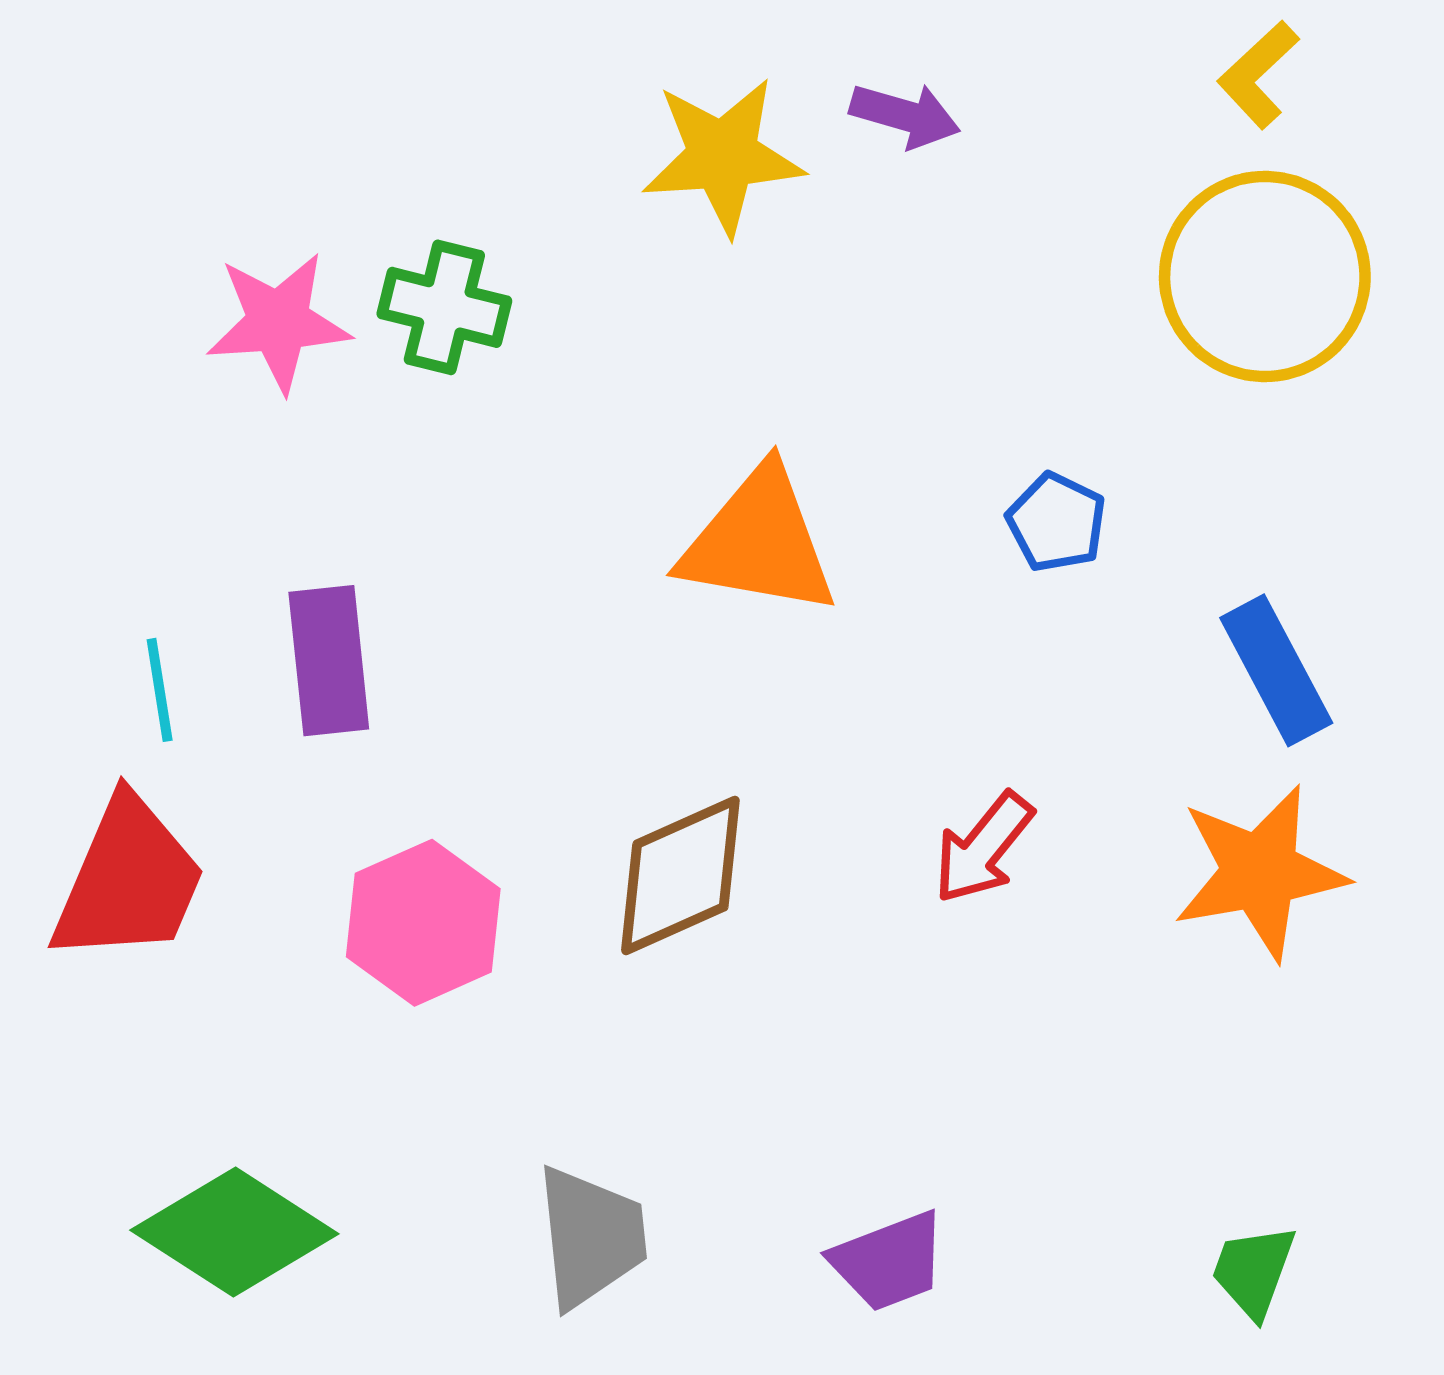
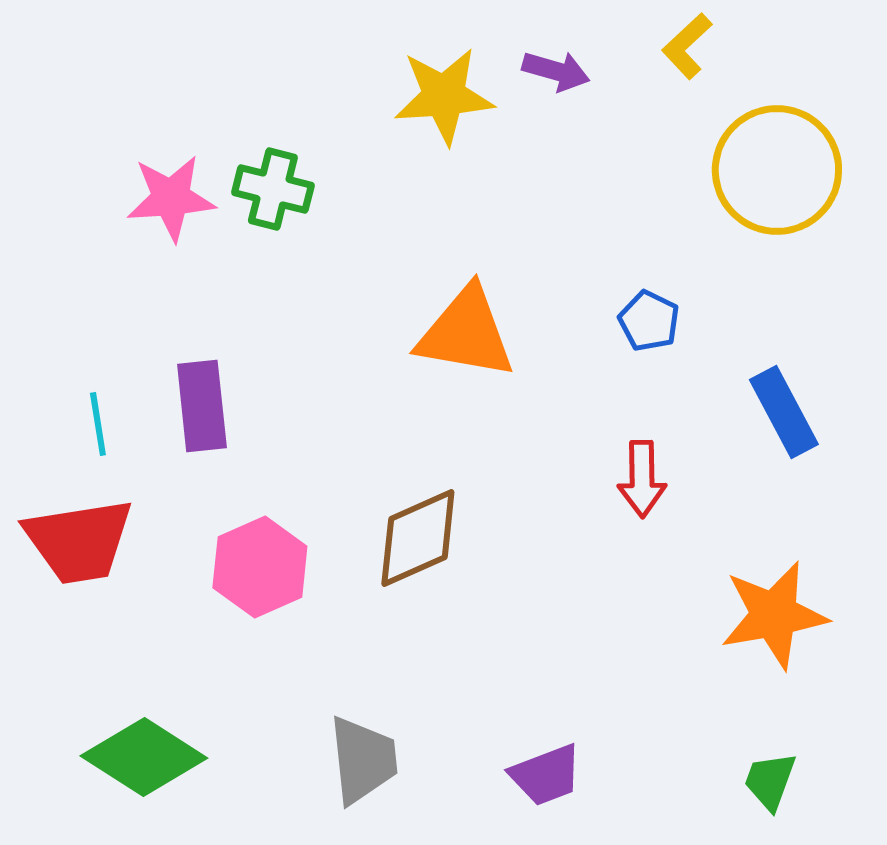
yellow L-shape: (1258, 75) -> (687, 46), moved
red arrow: (983, 848) -> (642, 479), moved, turned -40
orange star: (1260, 872) -> (774, 615), moved
red trapezoid: (129, 880) -> (79, 541), turned 58

